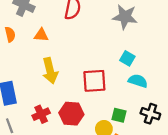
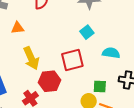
cyan square: (127, 58) -> (87, 32), moved, turned 32
red hexagon: (71, 114) -> (49, 81), moved

